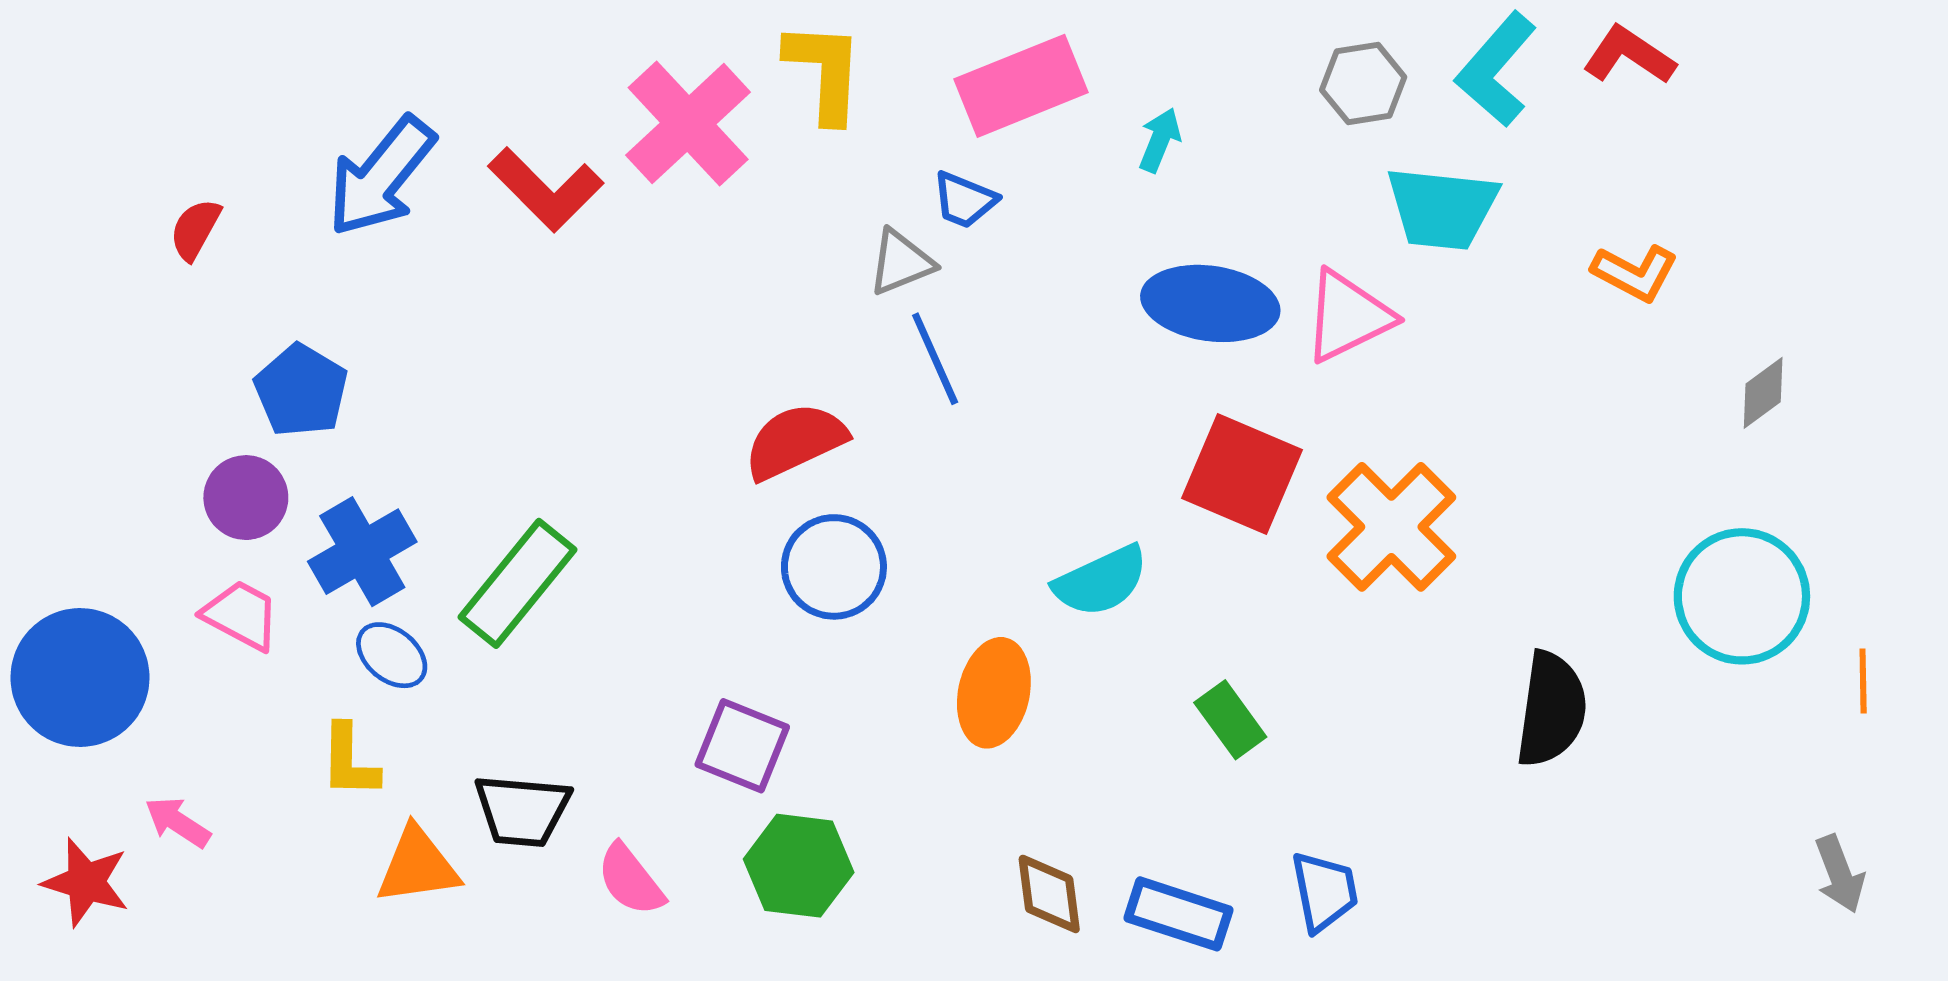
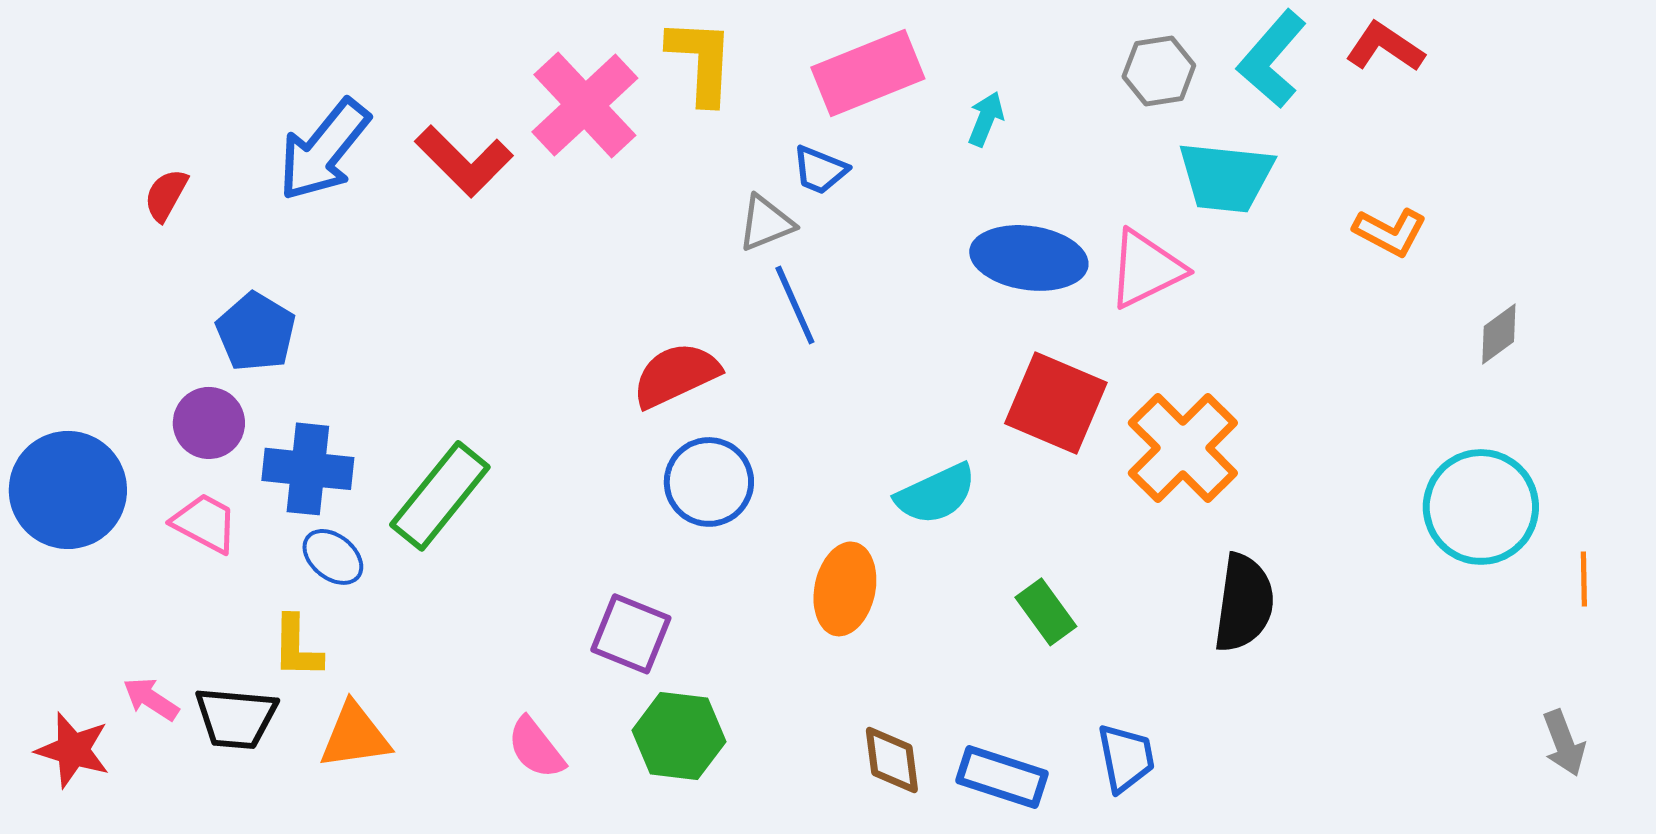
blue cross: (362, 552) -> (308, 469), turned 36
blue circle: (80, 677) -> (68, 490), moved
black semicircle: (1551, 709) -> (1244, 603), moved
black trapezoid: (522, 810) -> (236, 718), moved

